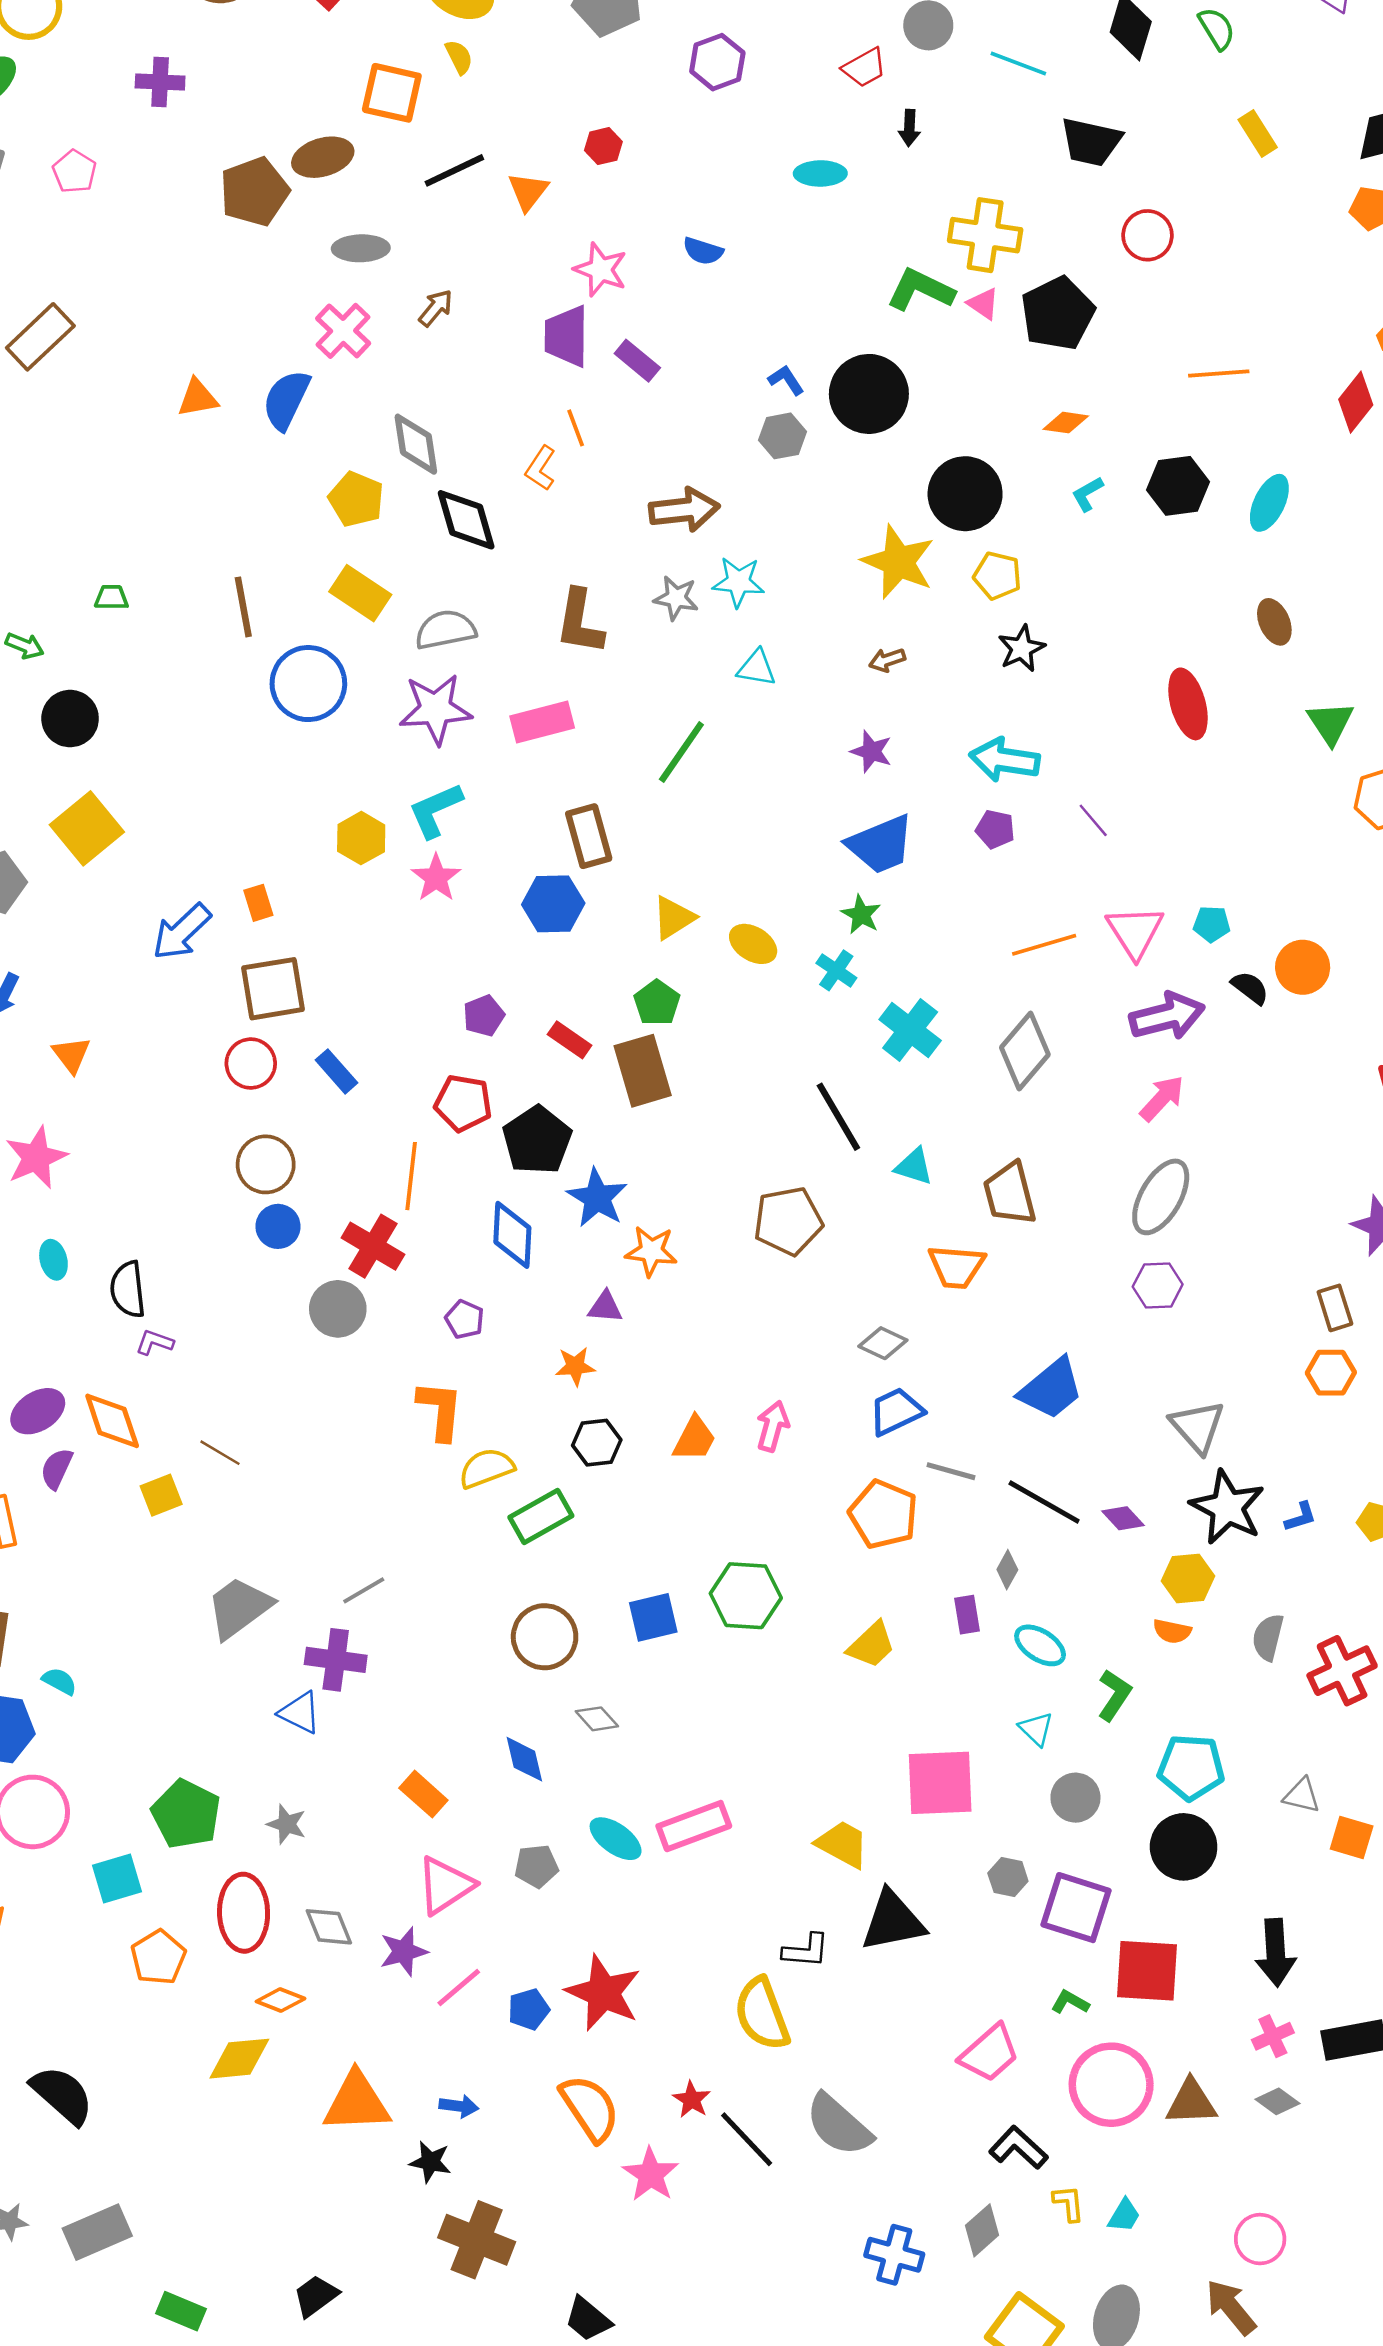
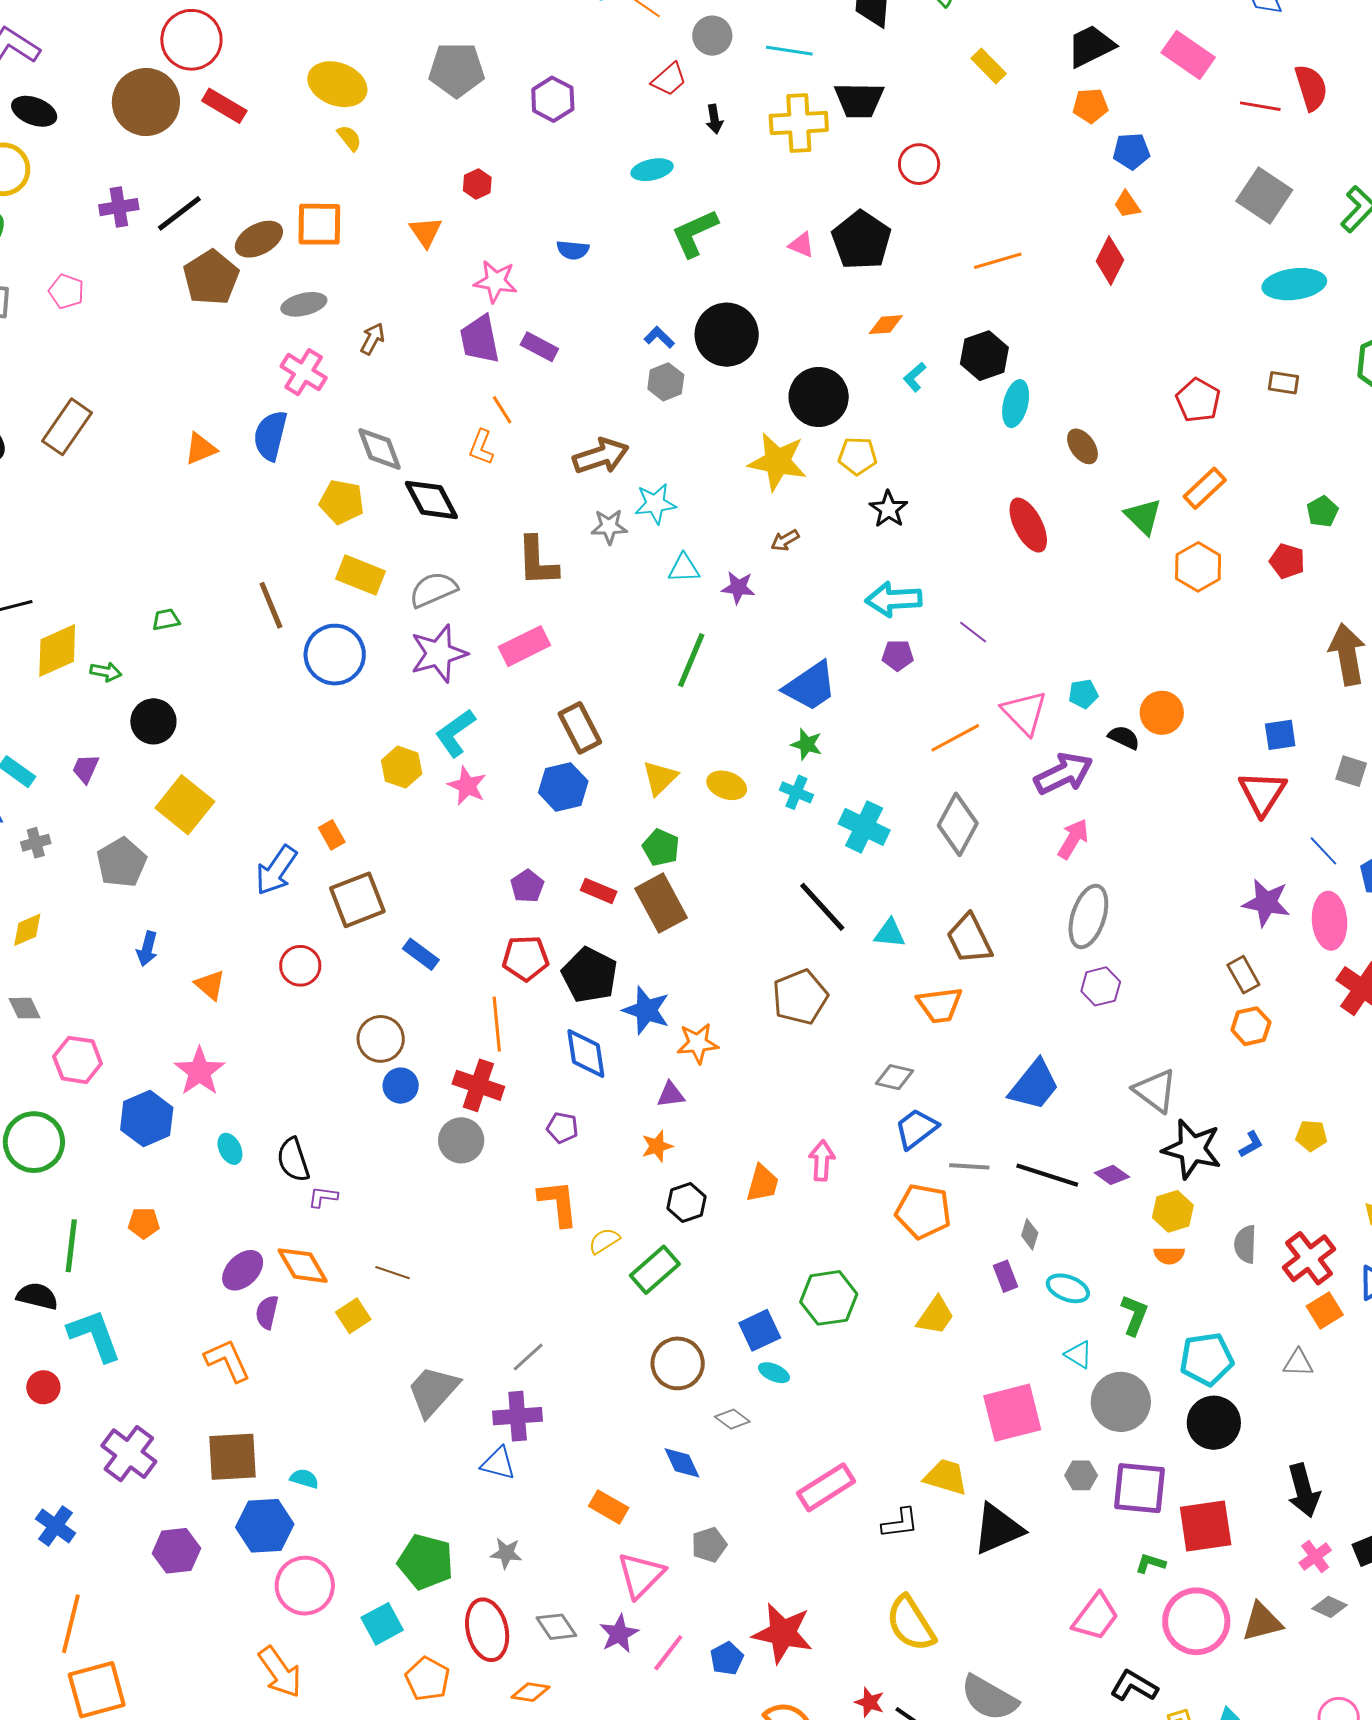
orange square: (392, 93) -> (319, 224), moved
black line: (454, 170) -> (179, 213), moved
yellow cross: (985, 235) -> (799, 123), moved
green L-shape: (920, 290) -> (695, 233), moved, turned -38
cyan ellipse: (1269, 503) -> (1016, 404), moved
purple star: (871, 751) -> (738, 588), moved
green line: (681, 752) -> (691, 660), moved
red circle: (251, 1064) -> (300, 966), moved
yellow semicircle: (486, 1468) -> (604, 1241), size x0.7
gray circle: (1075, 1798) -> (1121, 1402), size x1.5
orange square: (1352, 1837) -> (1325, 1310), moved, turned -36
cyan ellipse: (616, 1839) -> (774, 1373), moved, size x0.7
black L-shape: (806, 1951) -> (900, 1523), moved

